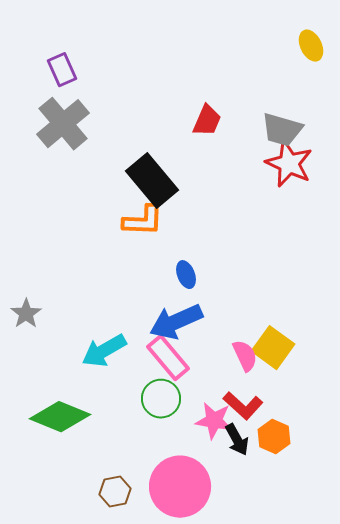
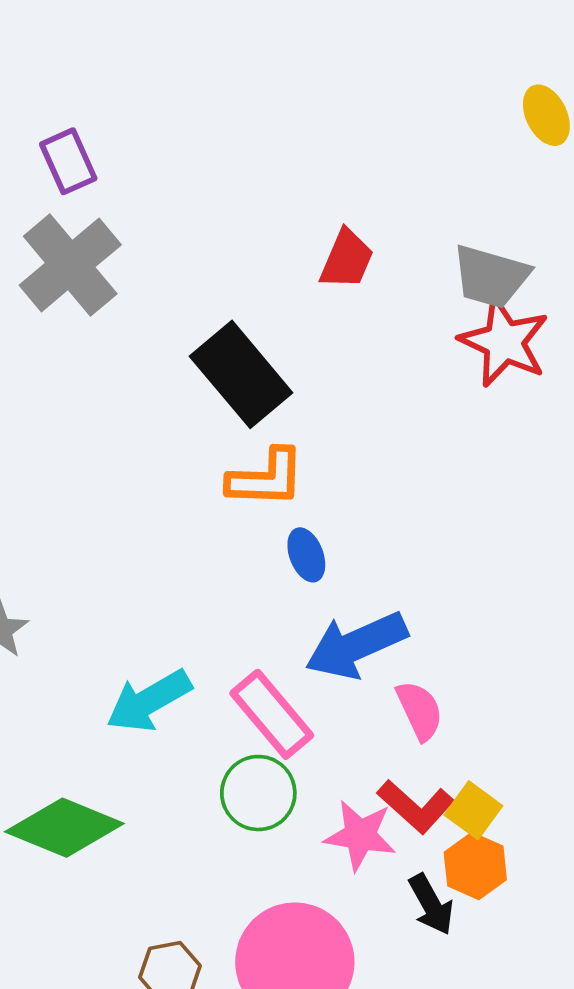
orange L-shape: (143, 221) -> (266, 478), moved
blue arrow: (176, 322) -> (356, 645), moved
yellow square: (273, 348) -> (473, 810), moved, size x0.7
black arrow: (237, 440) -> (431, 904), moved

